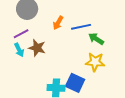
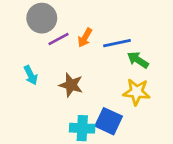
purple line: (21, 34) -> (59, 39), moved
brown star: (37, 48) -> (71, 85), moved

